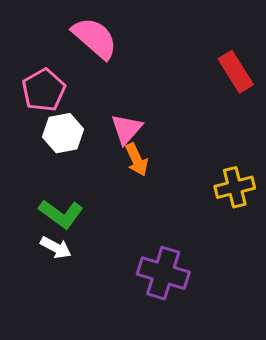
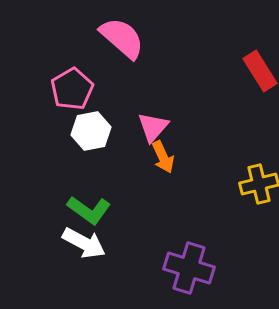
white arrow: (56, 248) -> (84, 243), size x1.4

